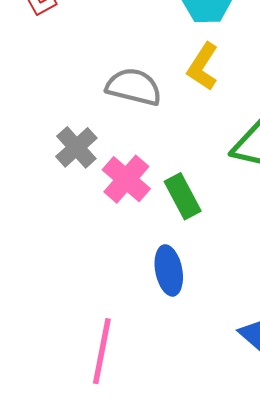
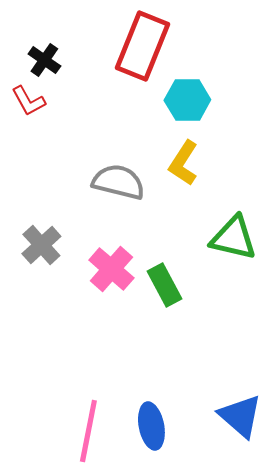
gray cross: (76, 147) -> (41, 245), moved
blue ellipse: (169, 270) -> (151, 426), moved

